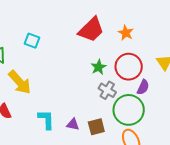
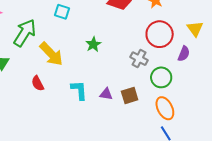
green star: (98, 67) -> (93, 44), moved
purple semicircle: (143, 87) -> (184, 54), moved
green circle: (129, 110) -> (161, 77), size x0.7

